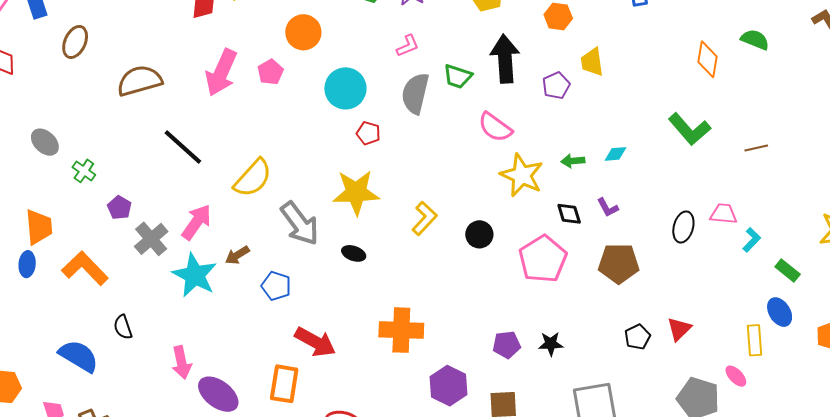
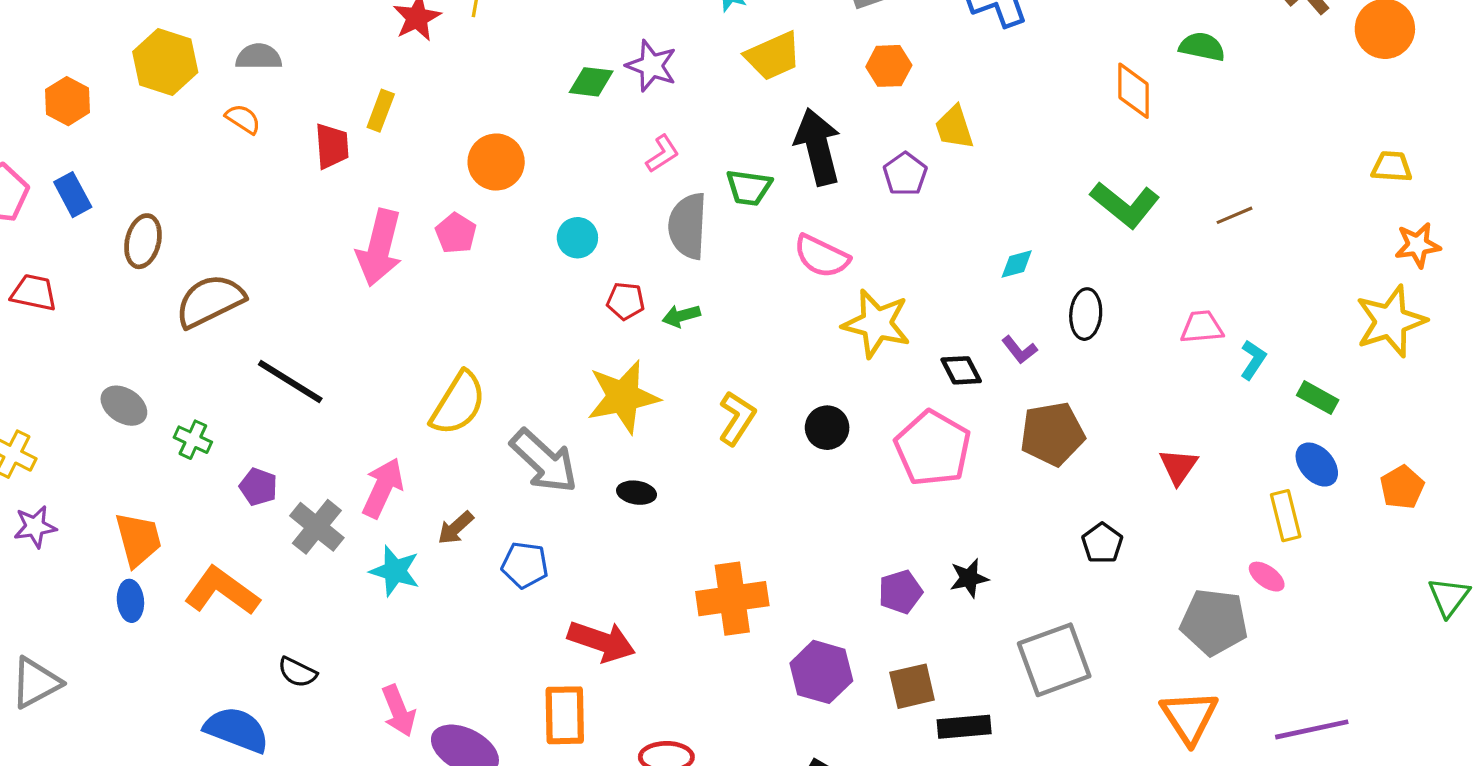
brown semicircle: (139, 81) -> (210, 301), moved
cyan circle: (345, 88) -> (577, 238), size x0.6
black line: (183, 147) -> (290, 382), moved
green arrow: (573, 161) -> (681, 316), moved
black ellipse: (683, 227) -> (1086, 314), moved
cyan star: (195, 275) -> (395, 571), size x0.7
black semicircle: (123, 327) -> (297, 672), turned -35
red triangle: (679, 329) -> (1178, 467), moved

